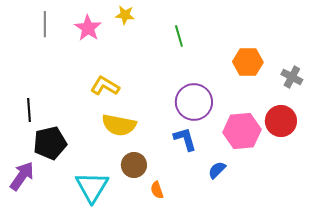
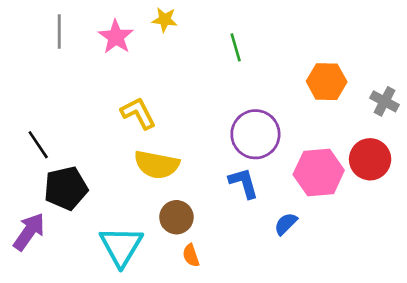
yellow L-shape: (105, 86) -> (138, 113), turned 32
black line: (29, 110) -> (38, 145), turned -30
orange semicircle: (157, 190) -> (191, 255), moved

